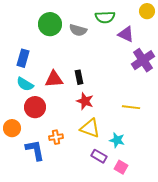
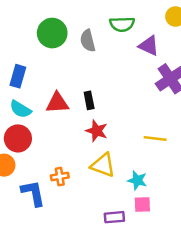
gray semicircle: (78, 30) -> (88, 41), turned 60
red circle: (35, 107) -> (18, 138), moved
purple rectangle: (99, 156) -> (114, 217), moved, turned -35
pink square: (121, 167) -> (142, 204), moved, turned -32

